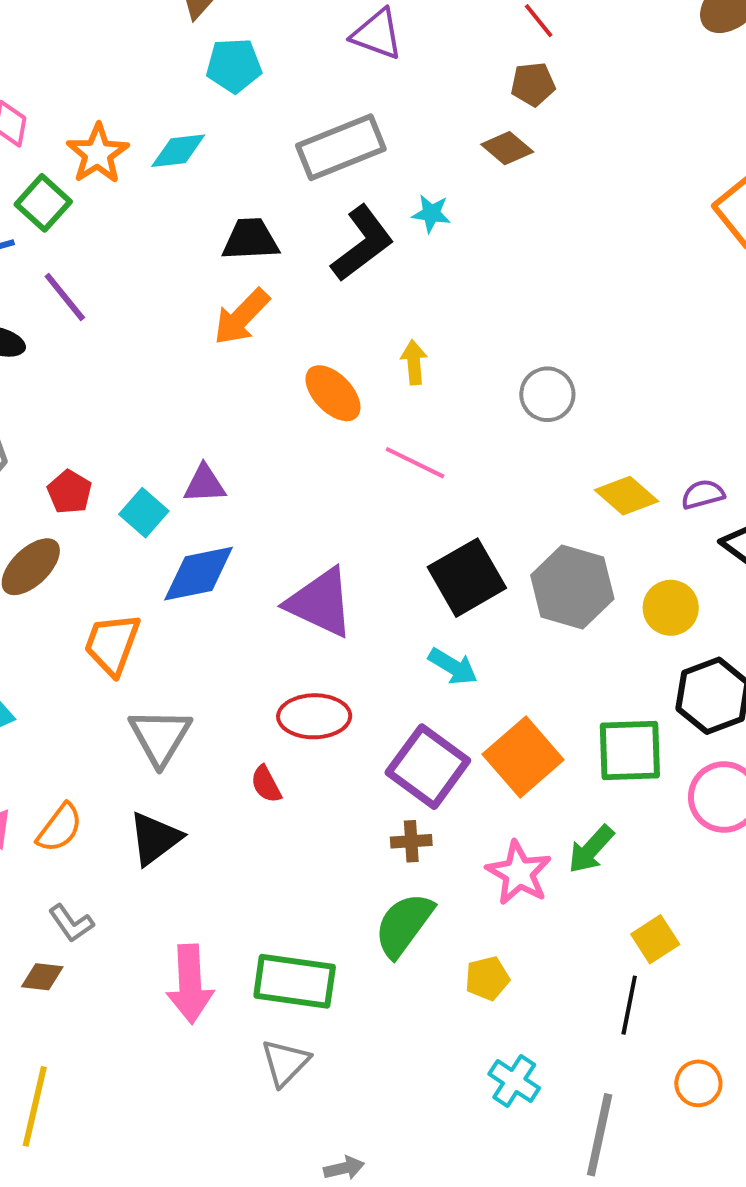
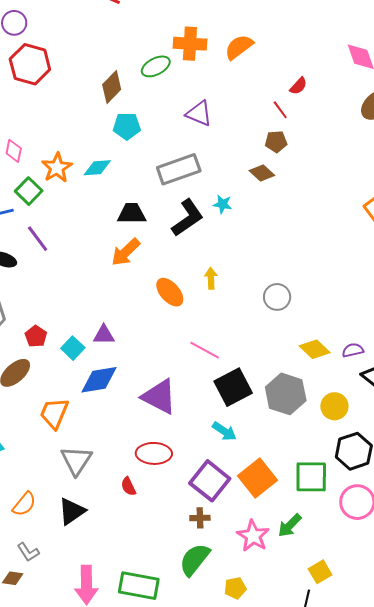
pink line: (415, 463) -> (205, 350), moved

